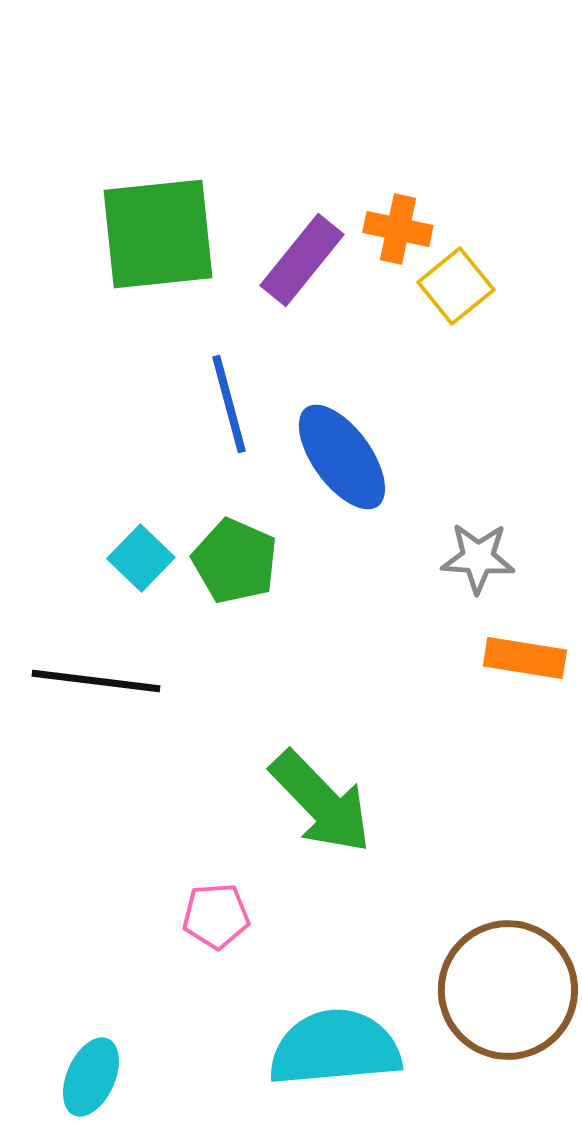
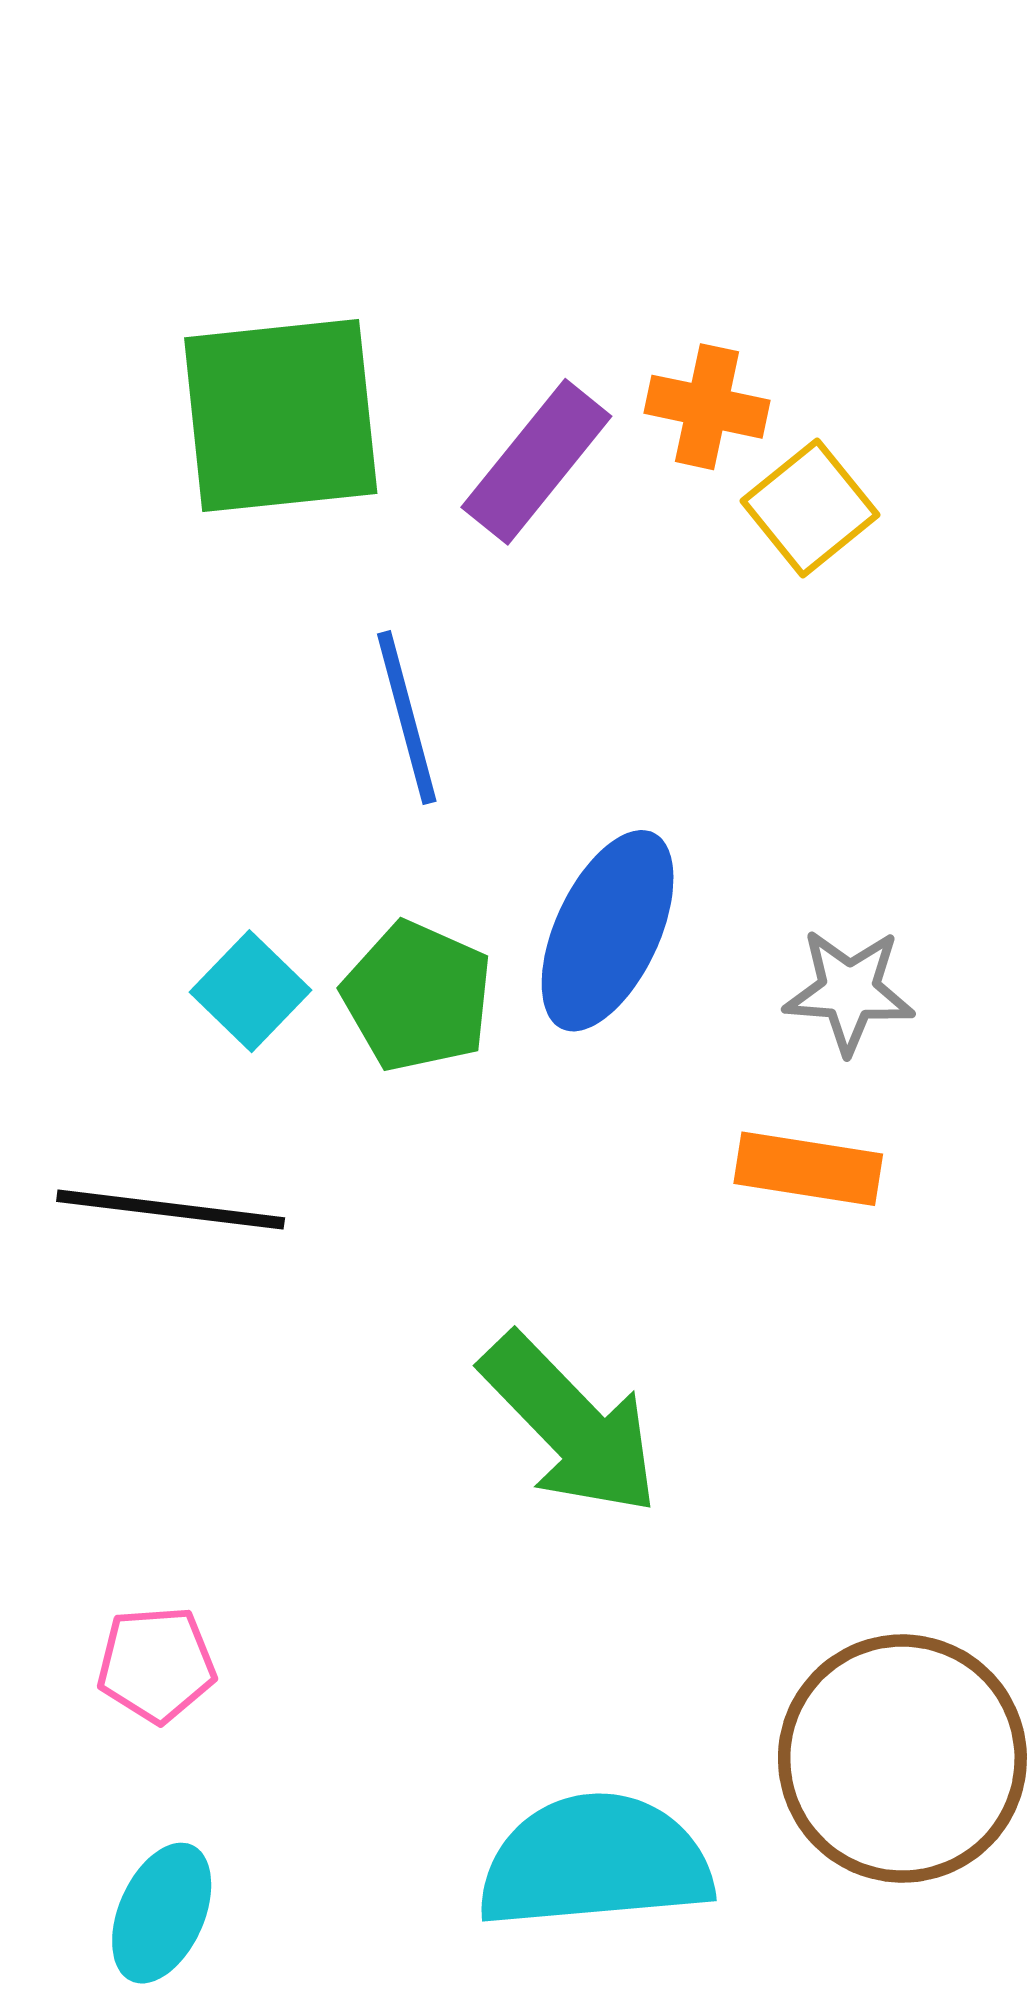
blue ellipse: (342, 457) -> (608, 931), moved, turned 61
orange rectangle: (525, 658) -> (808, 1169), moved
pink pentagon: (216, 916) -> (156, 1664), moved

